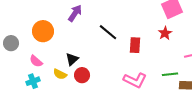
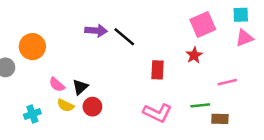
purple arrow: (75, 13) -> (96, 31), moved, turned 60
orange circle: (43, 31) -> (32, 47), moved
black line: (108, 32) -> (124, 37), moved
pink semicircle: (36, 61) -> (57, 85), moved

